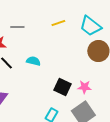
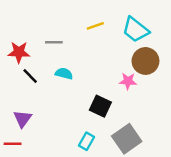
gray line: (17, 27) -> (54, 42), moved
pink star: (84, 87) -> (128, 81), moved

